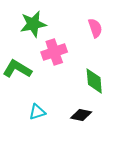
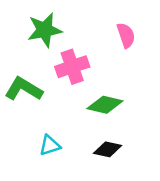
green diamond: (94, 81) -> (105, 105), moved, turned -72

